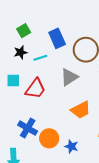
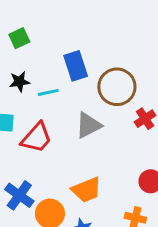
green square: (24, 31) -> (19, 38), moved
orange trapezoid: (81, 110) -> (86, 190), moved

